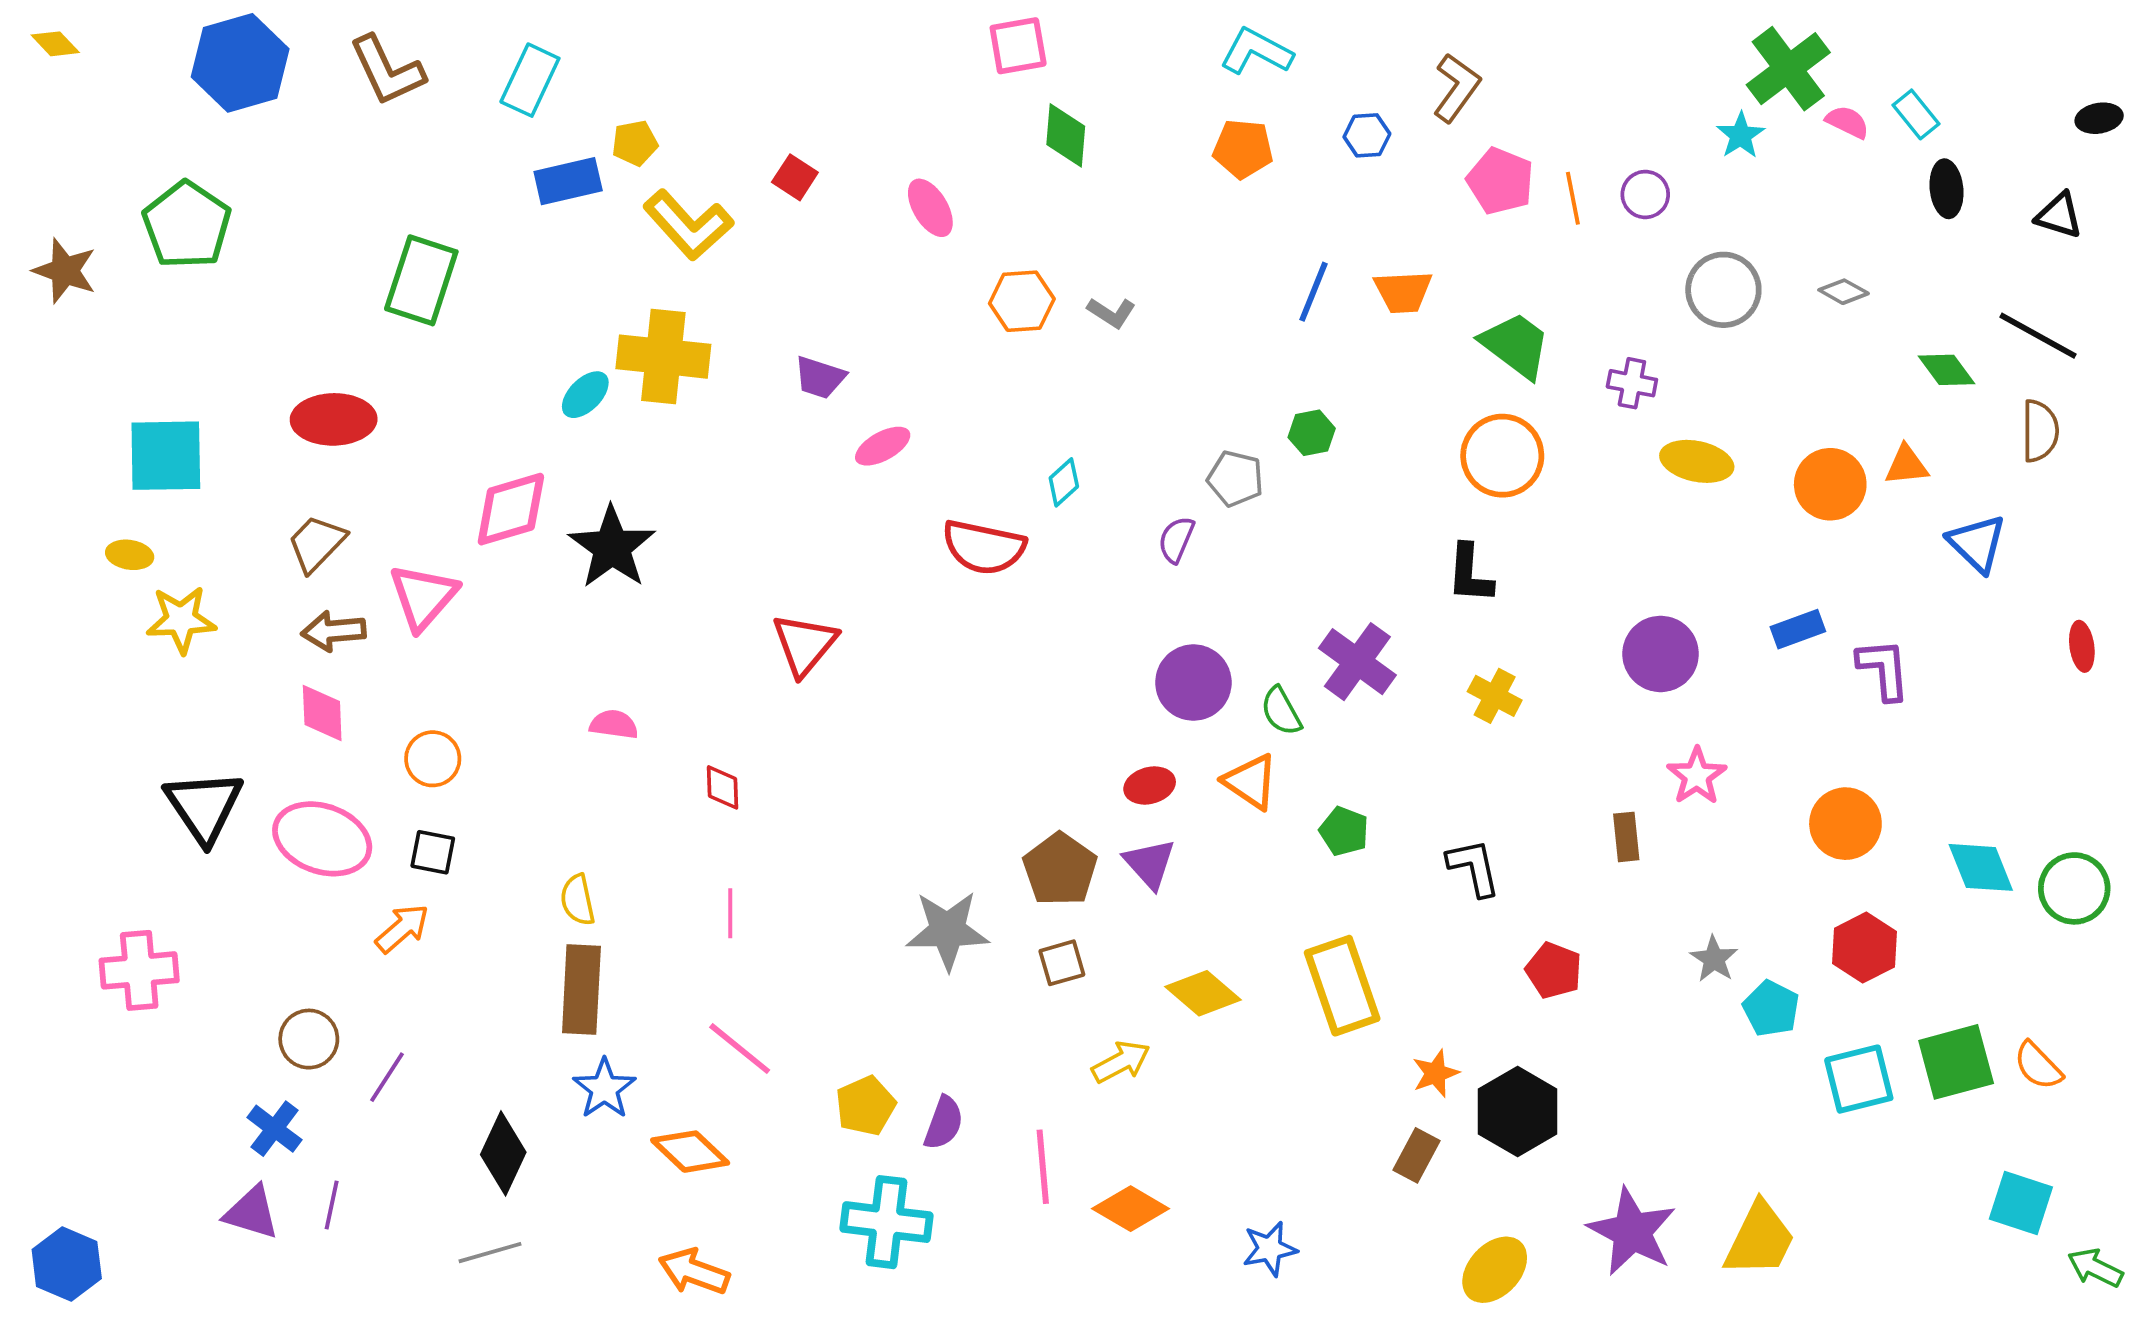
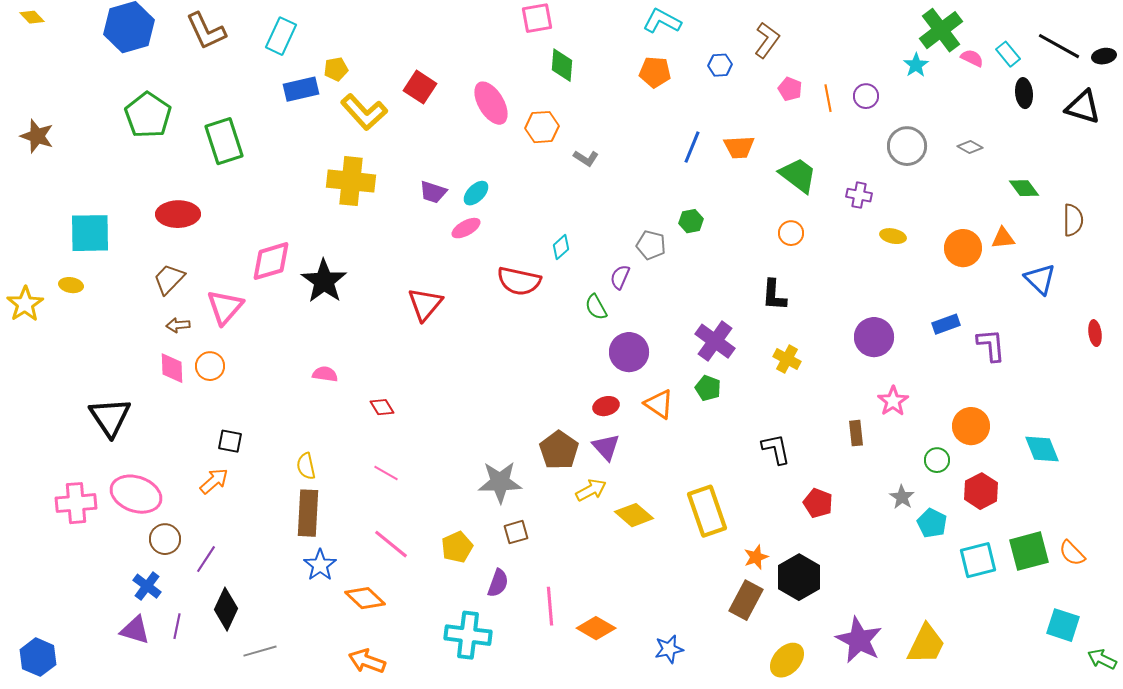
red square: (795, 177) -> (420, 87), size x1.4
pink pentagon: (1500, 181) -> (790, 89), size x0.7
pink ellipse: (930, 208) -> (491, 103), size x1.4
black triangle: (2059, 215) -> (1083, 107), size x1.4
green pentagon: (187, 225) -> (148, 115), moved
green rectangle: (421, 280) -> (224, 141), turned -36
orange hexagon: (1022, 301) -> (542, 127), moved
black line: (2038, 336) -> (1059, 46), moved
cyan ellipse: (585, 395) -> (476, 193), moved
orange circle: (1502, 456) -> (791, 233), size x0.6
yellow ellipse: (1697, 461) -> (893, 236), size x0.7
yellow star: (181, 620) -> (25, 304), moved, turned -30
brown arrow: (334, 631) -> (178, 325), size x0.7
red triangle: (805, 644) -> (425, 304), moved
green semicircle: (1281, 711) -> (596, 307), moved
orange circle: (433, 759) -> (210, 366), moved
red diamond: (723, 787) -> (382, 407), turned -30
green pentagon: (1344, 831) -> (708, 388), moved
pink ellipse: (322, 839) -> (136, 494), moved
green circle: (2074, 888) -> (937, 460), moved, size x0.7
pink line: (730, 913) -> (386, 473), turned -60
brown square: (1062, 963) -> (516, 532), moved
yellow arrow: (1121, 1062) -> (591, 490), moved
yellow pentagon: (866, 1106) -> (457, 547), moved
black diamond: (503, 1153) -> (226, 609), moved
brown rectangle: (1416, 1155) -> (746, 600), size x1.4

